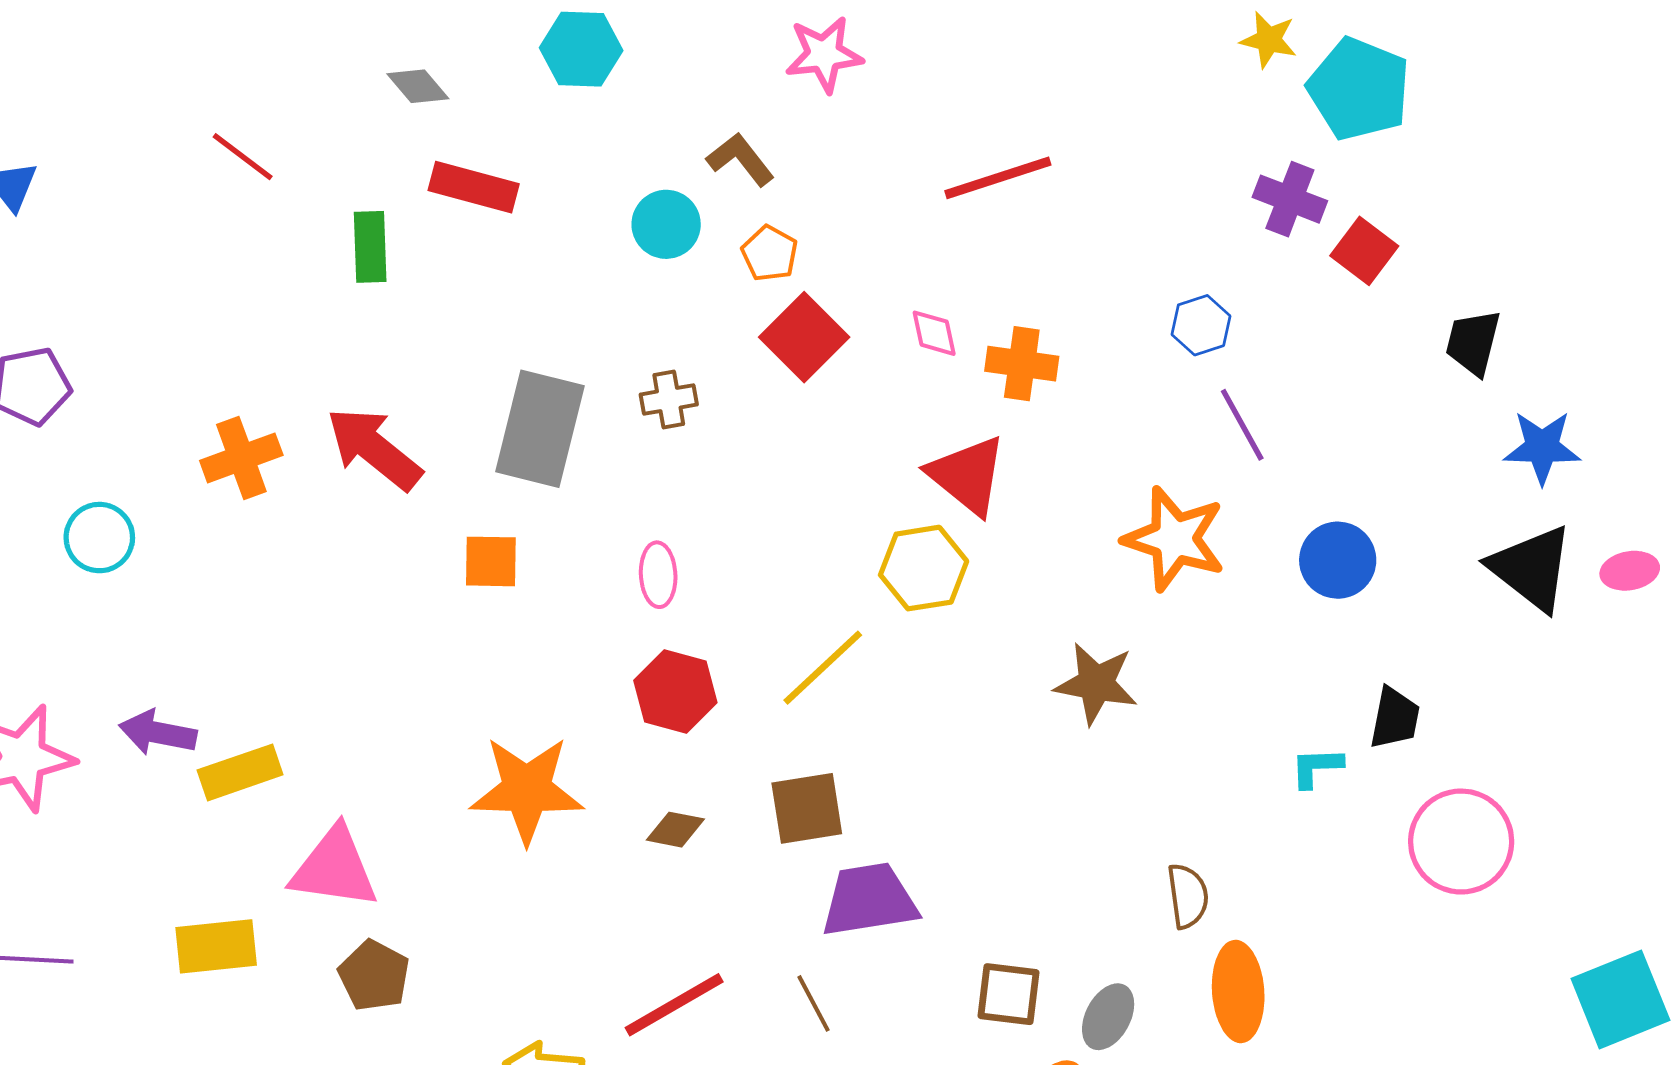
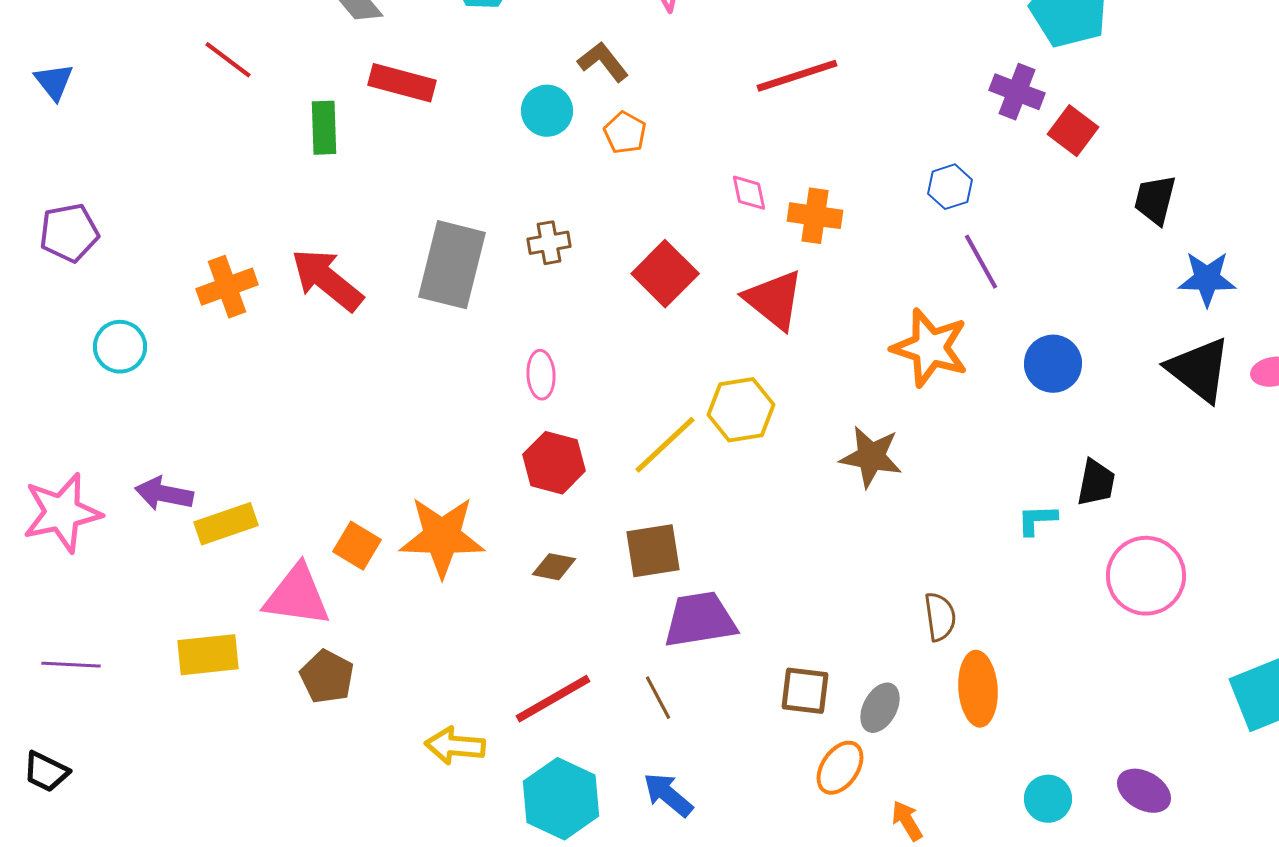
red square: (804, 337) -> (665, 274), moved
orange square: (491, 561) -> (357, 546), moved, turned 30
yellow hexagon: (924, 568) -> (741, 410), moved

